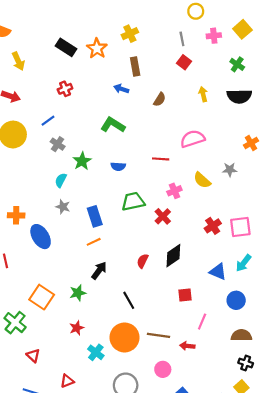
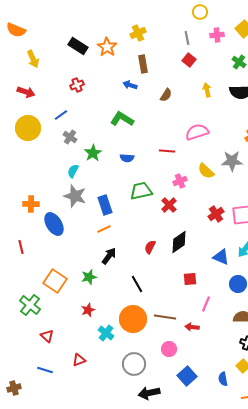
gray star: (230, 170) -> (232, 161), size x1.5
gray star: (63, 207) -> (75, 196), size x1.6

